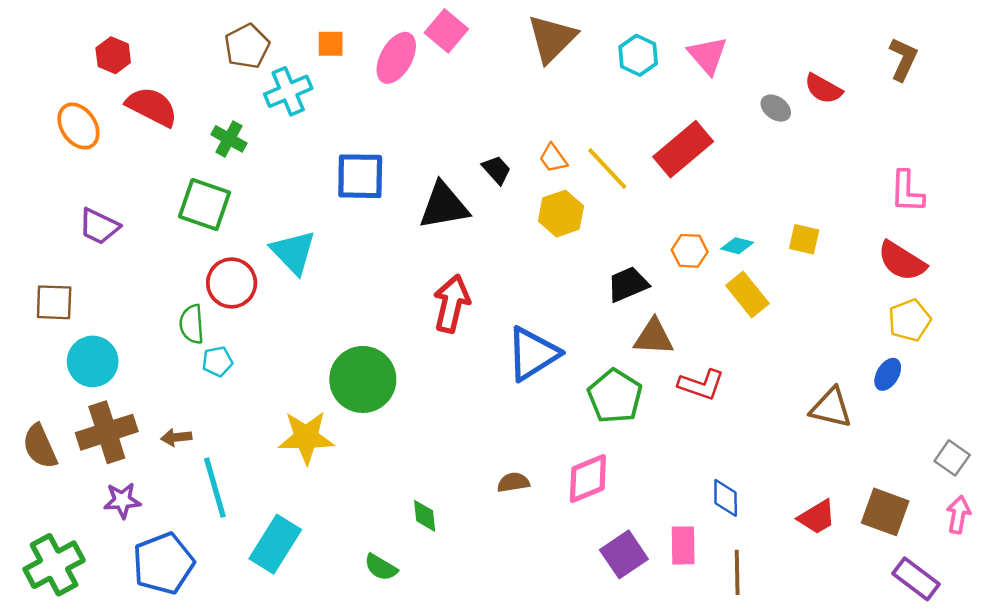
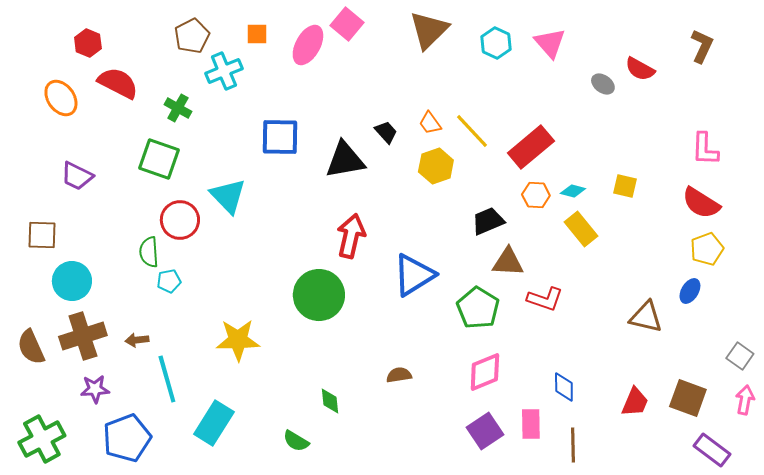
red rectangle: (683, 149) -> (531, 147), moved
green circle: (363, 379) -> (319, 295), moved
pink diamond: (588, 479) -> (485, 372), moved
red trapezoid: (817, 517) -> (635, 402), turned -36

